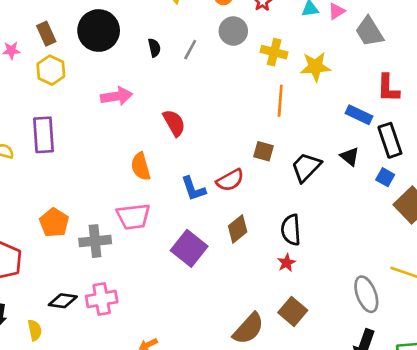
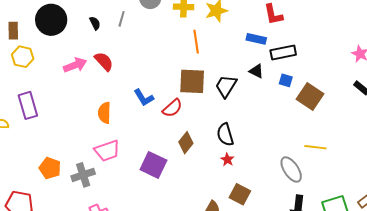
brown rectangle: (46, 34) -> (13, 31), turned 36
red semicircle: (174, 123) -> (104, 61), moved
black rectangle: (390, 140) -> (283, 53), turned -70
brown square: (264, 151) -> (192, 81), size x1.8
orange semicircle: (141, 167) -> (104, 113), turned 30
blue L-shape: (193, 189) -> (144, 98), moved

